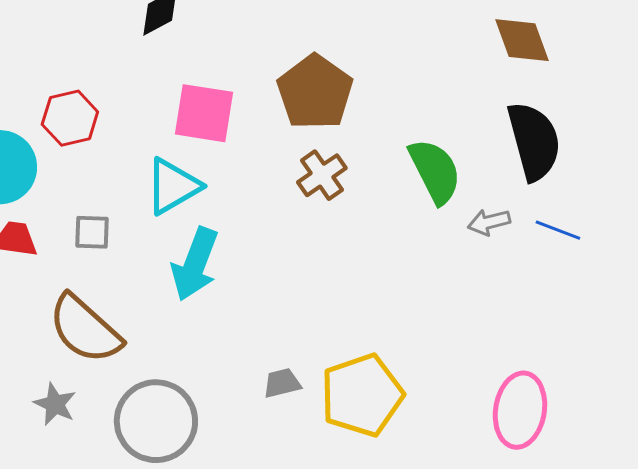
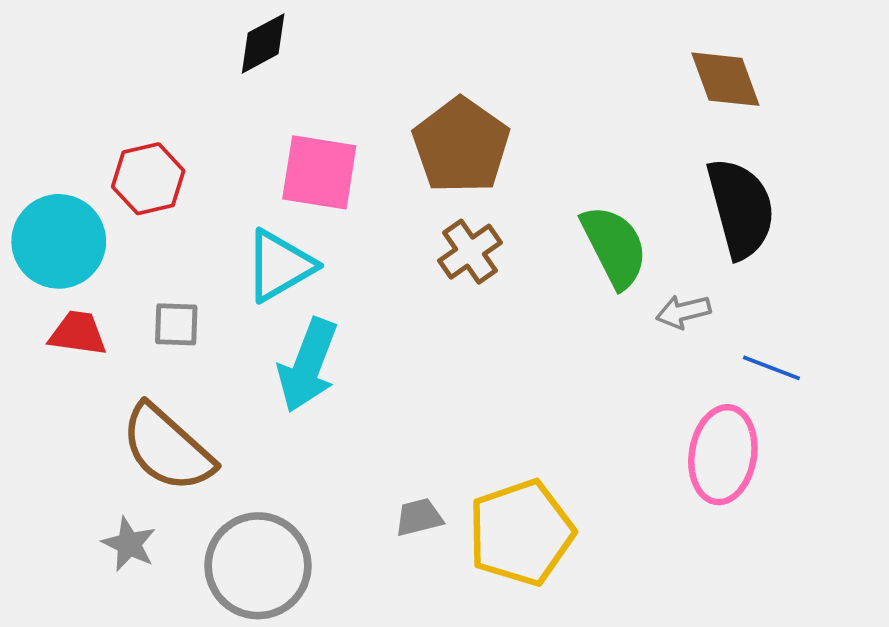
blue line: (558, 230) -> (771, 368), moved
pink ellipse: (520, 410) -> (723, 455), moved

